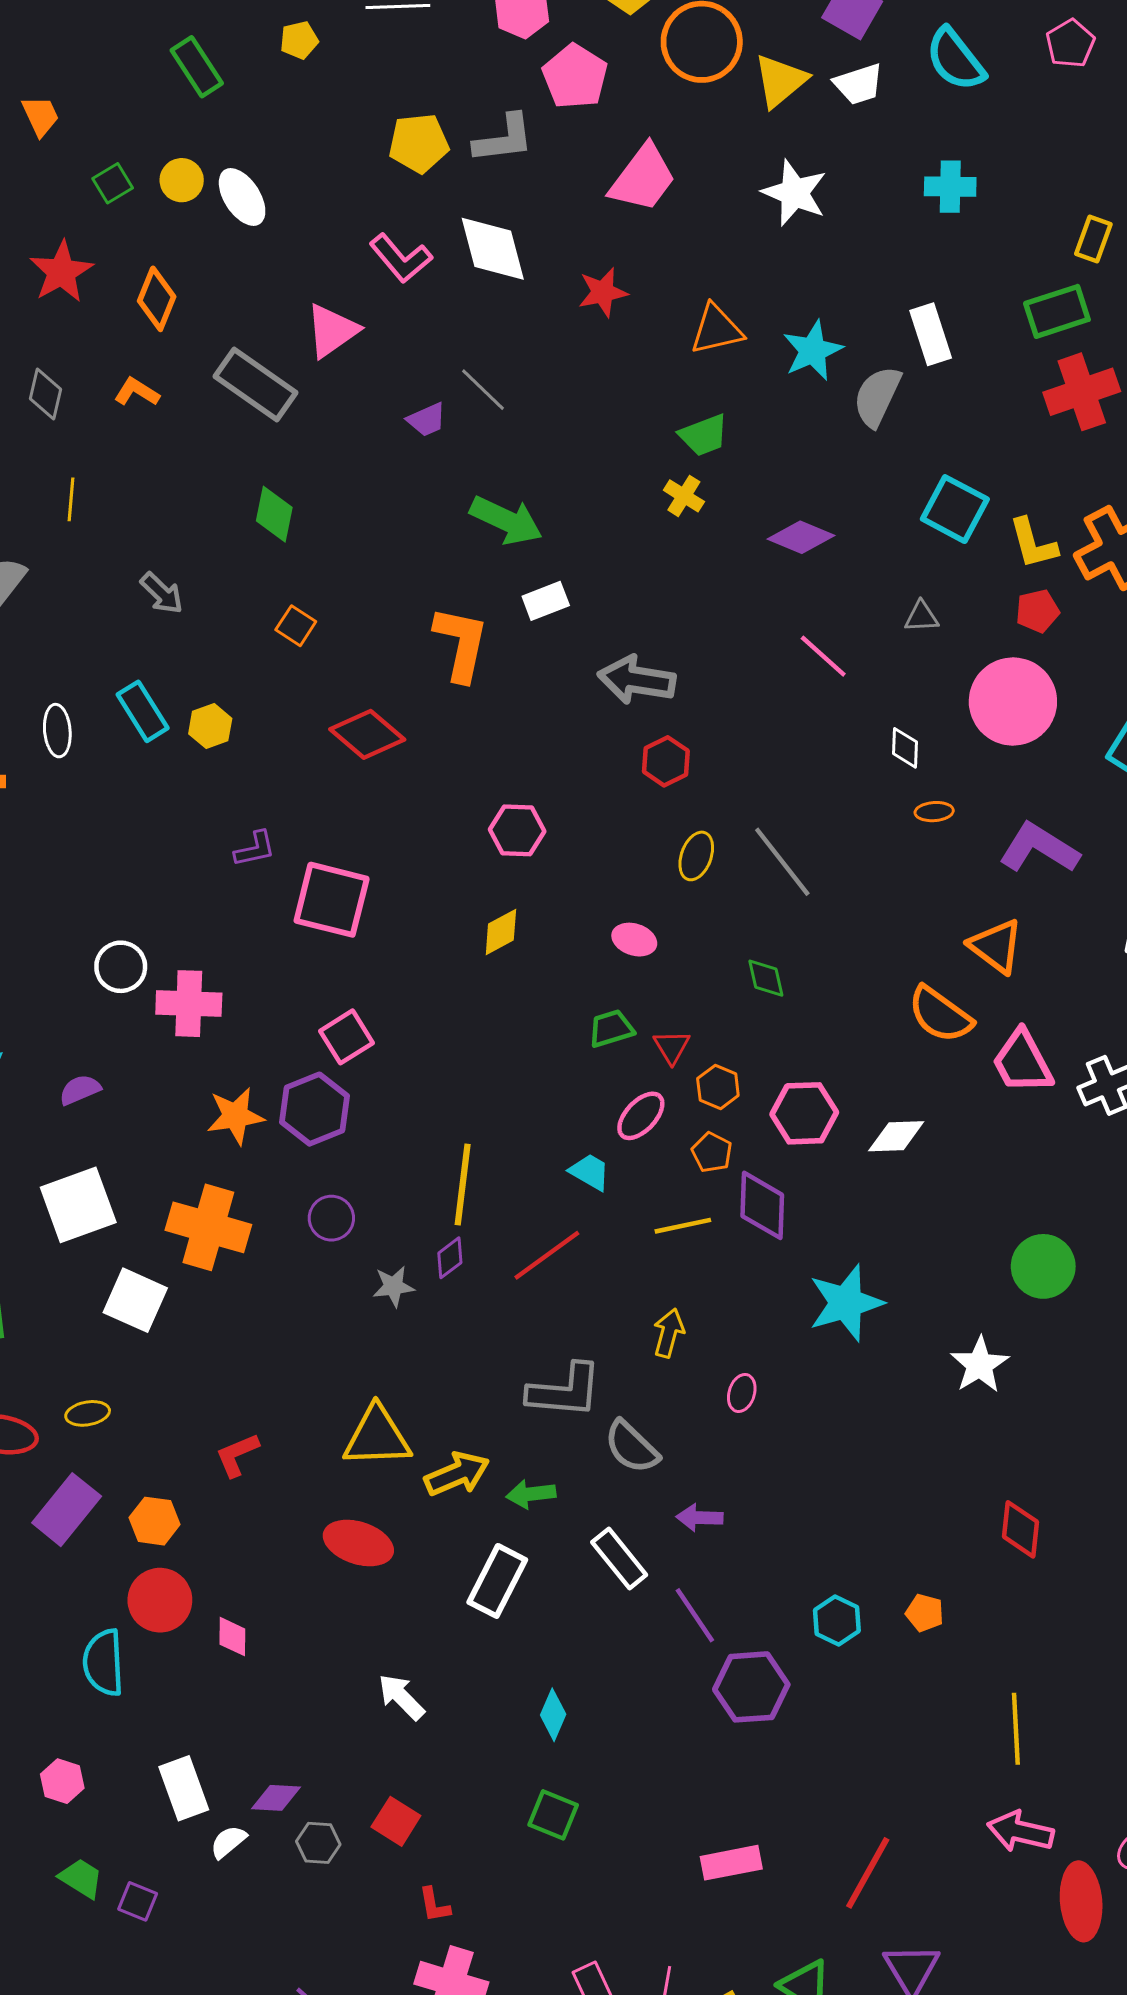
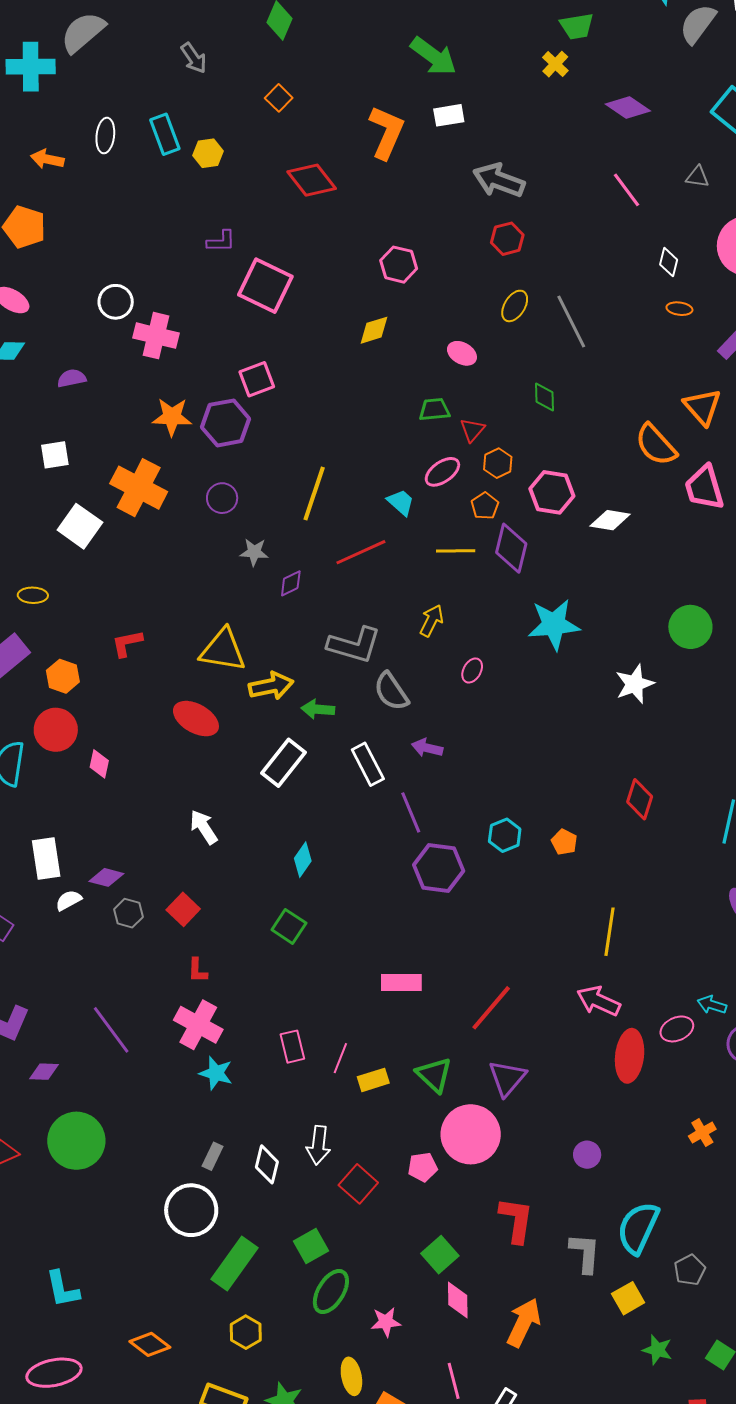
white square: (78, 1205) -> (55, 455), size x0.6
purple diamond: (450, 1258) -> (291, 583), moved

